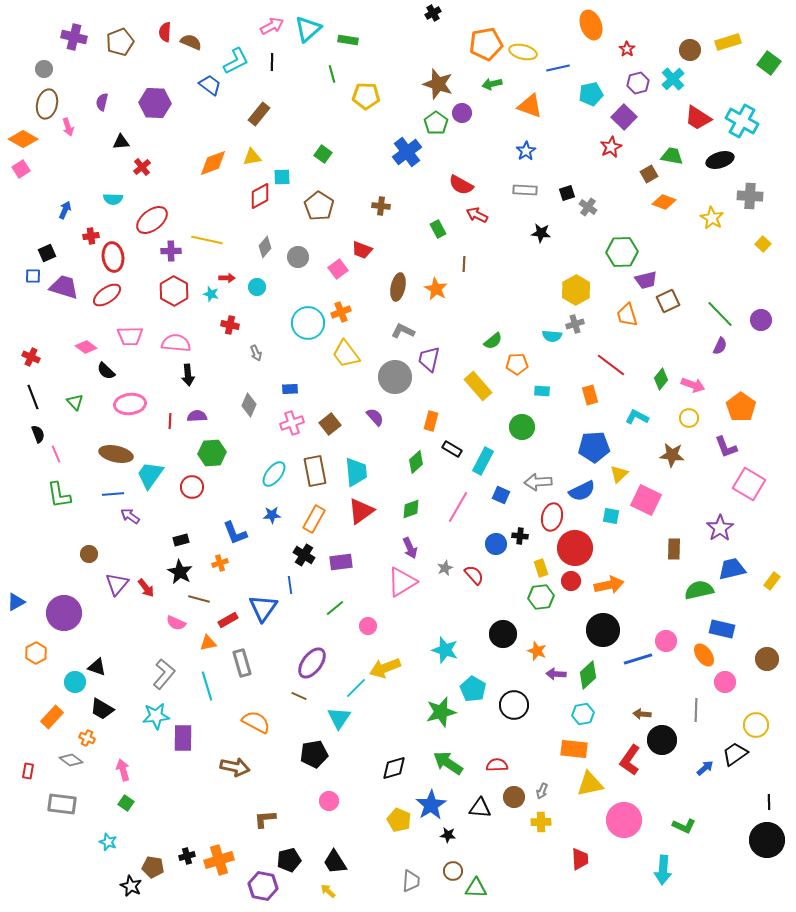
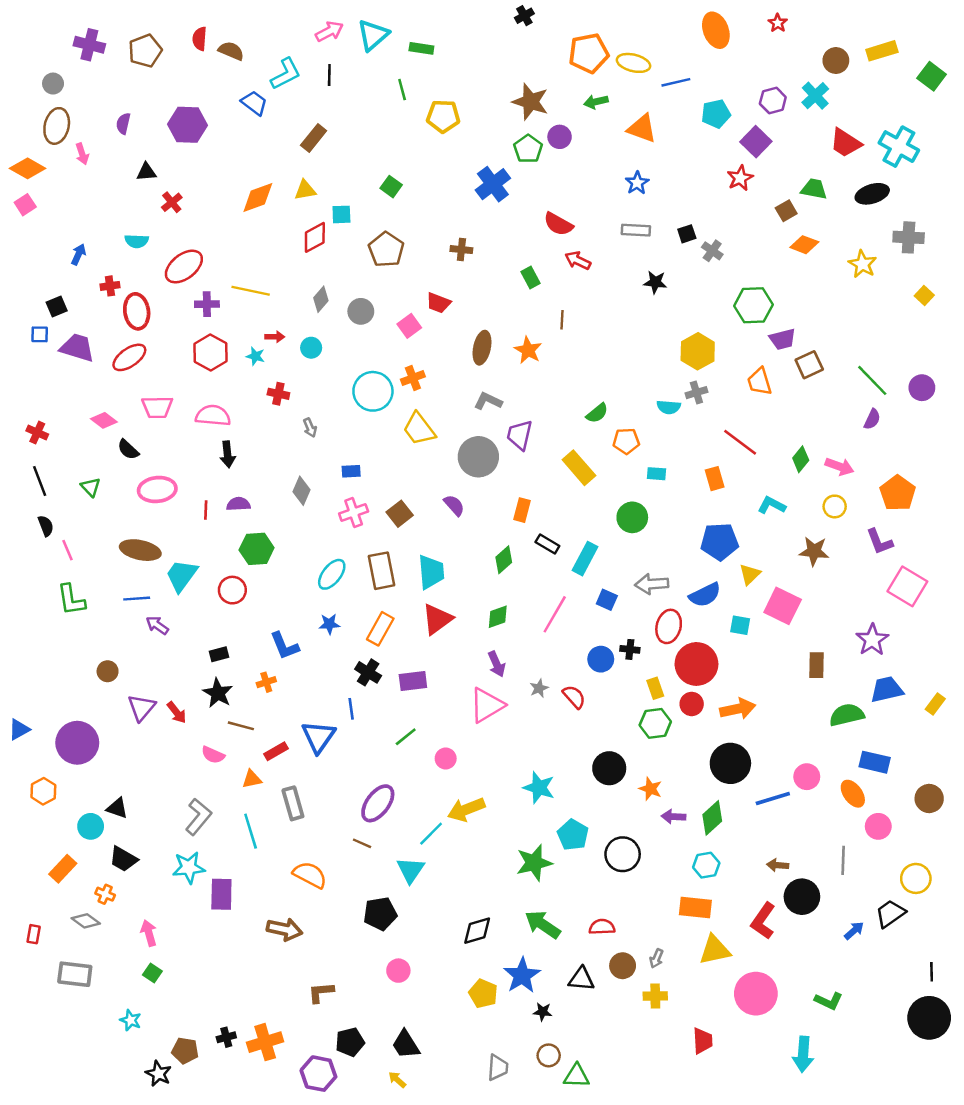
red star: (627, 49) -> (778, 23), moved

